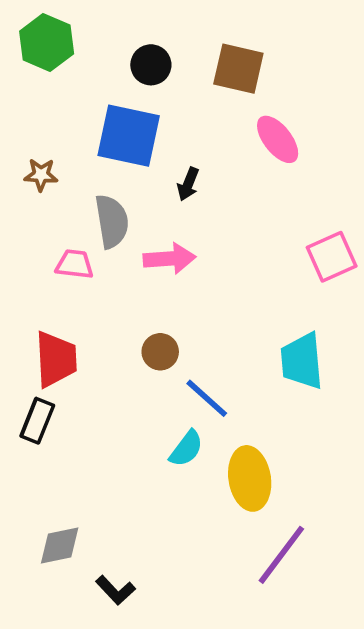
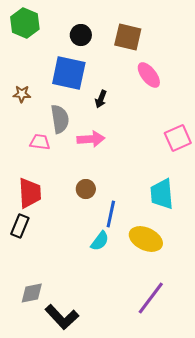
blue line: (207, 398) -> (111, 214), turned 60
yellow ellipse: (250, 478) -> (146, 239), moved, turned -56
black L-shape: (116, 590) -> (62, 317), size x1.6

